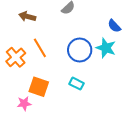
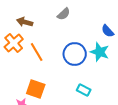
orange cross: (16, 57) -> (14, 43), moved
cyan rectangle: (77, 84) -> (84, 90), moved

